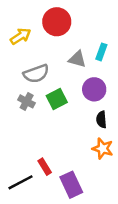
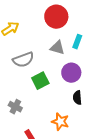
red circle: (57, 22) -> (56, 17), moved
gray cross: (27, 101) -> (15, 107), moved
orange star: (103, 149) -> (60, 122), moved

